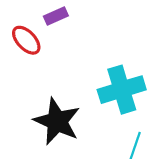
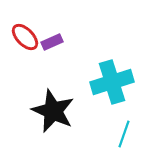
purple rectangle: (56, 16) -> (52, 42), moved

